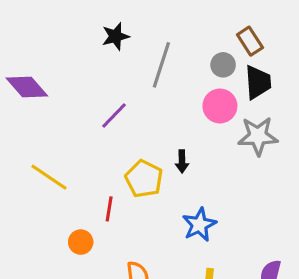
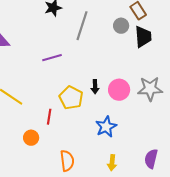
pink circle: (220, 106) -> (119, 90), moved
purple line: (114, 115) -> (52, 58), turned 30
gray star: (258, 136) -> (150, 89), moved

